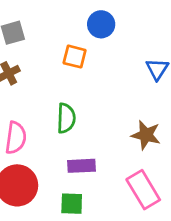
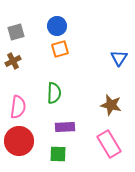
blue circle: (101, 24) -> (57, 26), moved
orange square: (75, 57) -> (60, 49), turned -30

